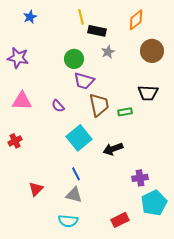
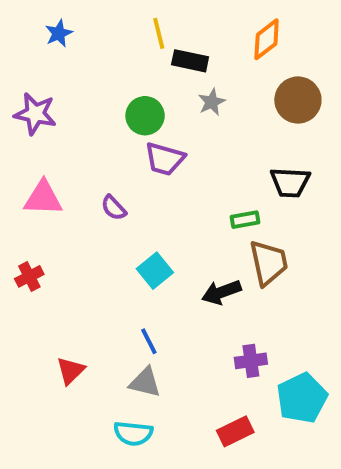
brown trapezoid: (99, 105) -> (269, 263), moved
cyan square: (79, 138) -> (155, 271), size x0.7
purple cross: (140, 178) -> (251, 361), moved

